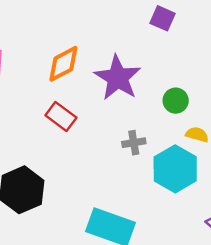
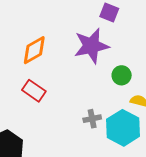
purple star: (118, 78) -> (91, 46), moved, turned 30
gray cross: (134, 143) -> (92, 119), moved

